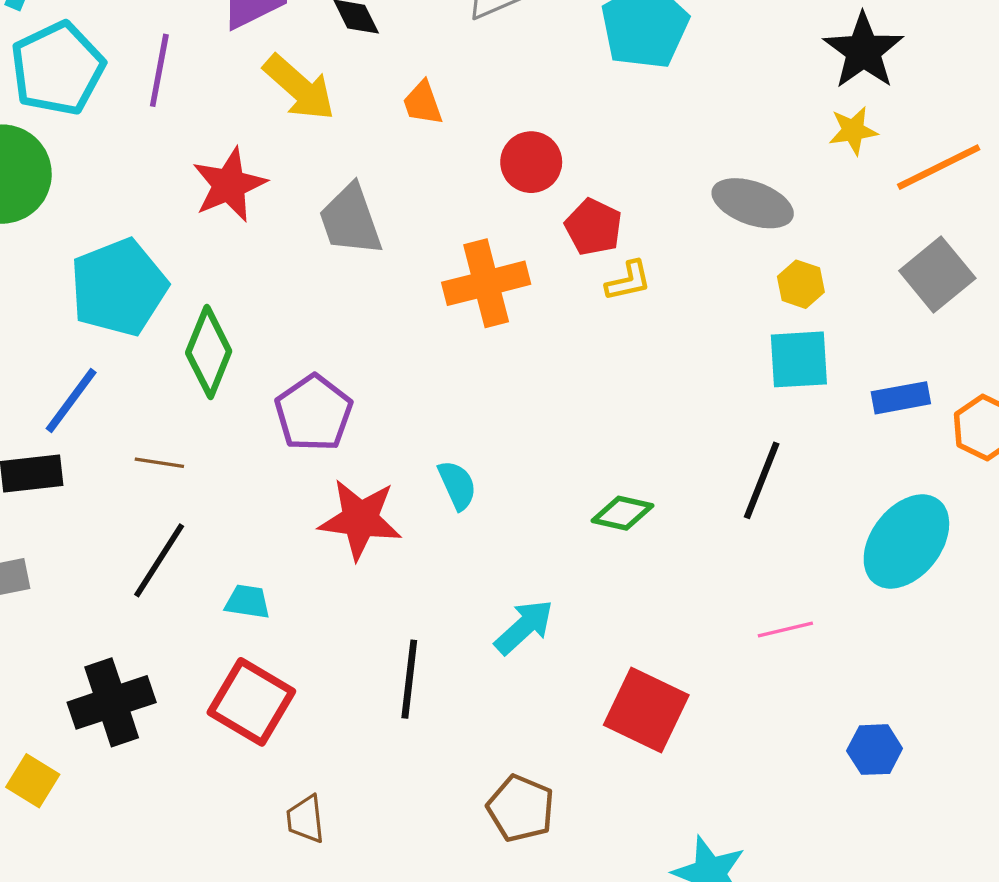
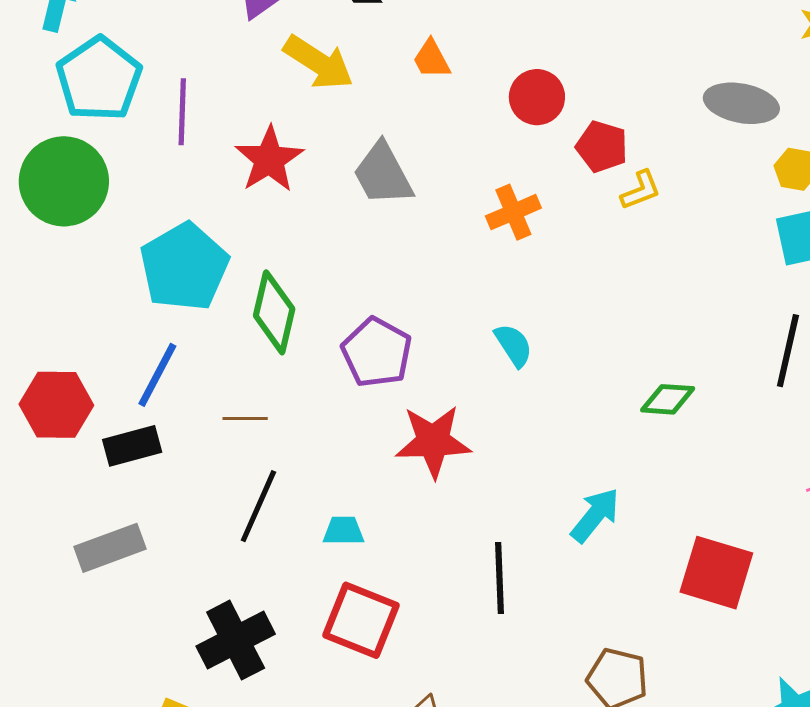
purple line: (159, 70) -> (182, 112), moved
orange cross: (486, 283) -> (513, 212), size x0.7
cyan semicircle: (457, 485) -> (513, 345), moved

